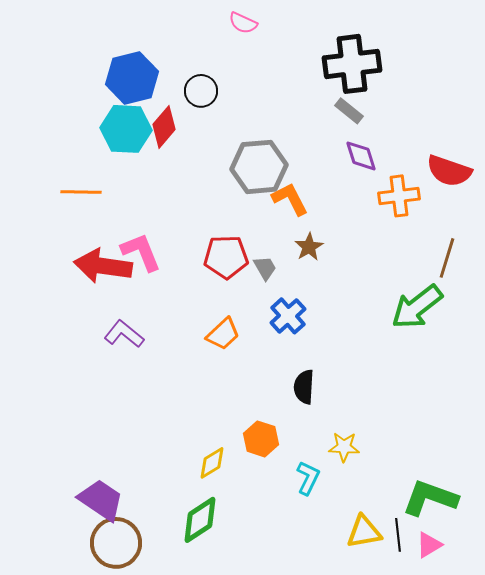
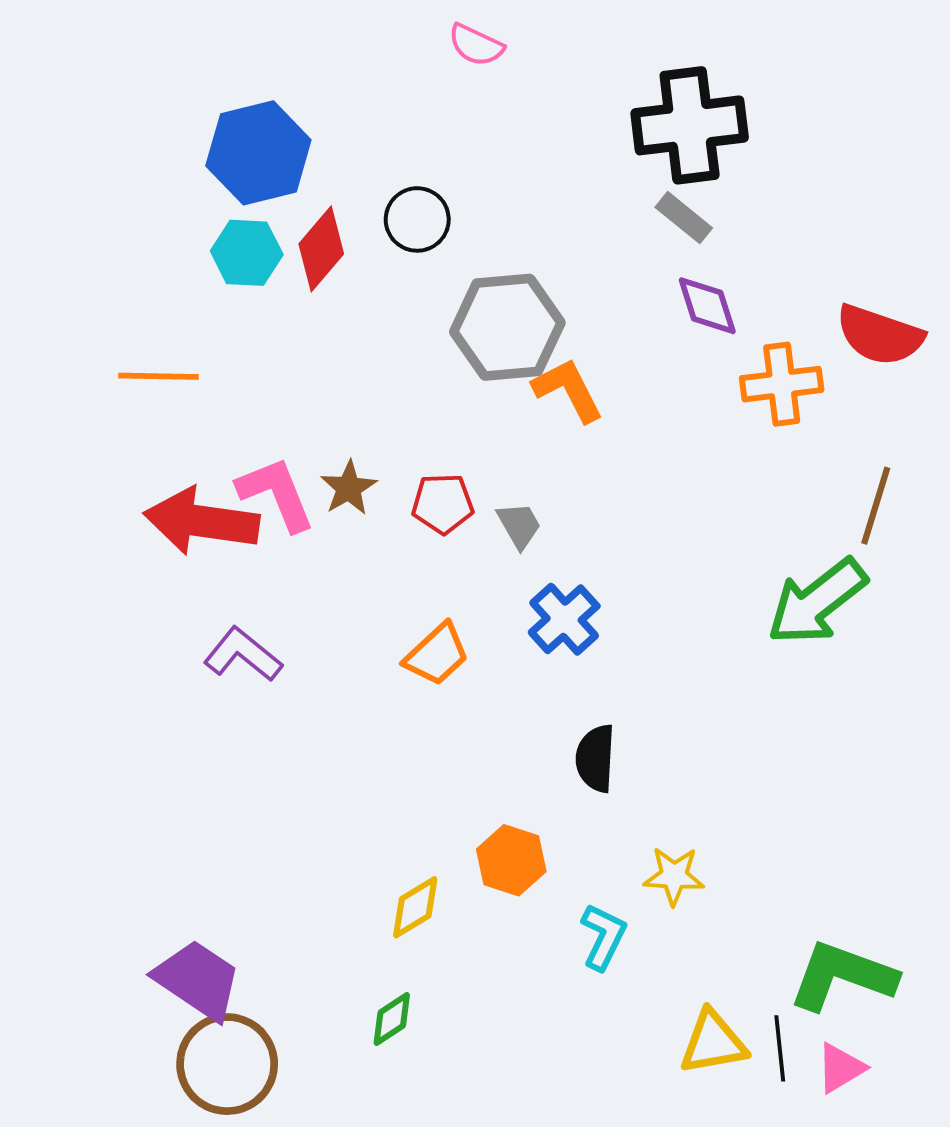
black circle: (201, 91) -> (417, 219), moved
cyan hexagon: (126, 129) -> (247, 253), size x0.7
brown star: (309, 247) -> (349, 488), moved
red pentagon: (226, 257) -> (443, 504), size x0.7
green diamond: (200, 520) -> (392, 1019), size x0.6

